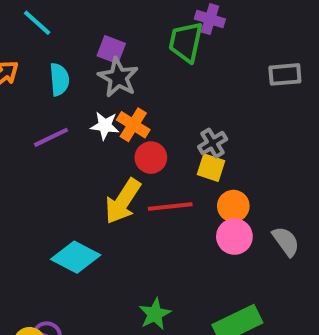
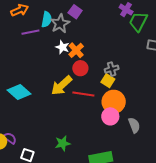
green trapezoid: (186, 42) -> (138, 22), moved
gray star: (118, 77) -> (60, 24), moved
purple line: (51, 137) -> (30, 32), moved
orange circle: (233, 206) -> (114, 102), size x1.5
cyan diamond: (76, 257) -> (19, 92), moved

